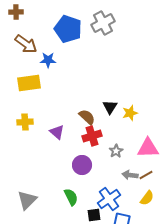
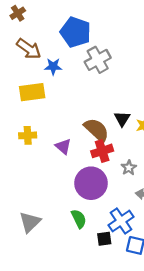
brown cross: (16, 12) -> (18, 13), turned -32
gray cross: (103, 23) -> (98, 60), moved
brown semicircle: (87, 117) -> (97, 130), size x1.4
purple circle: (82, 165) -> (91, 183), size x1.5

